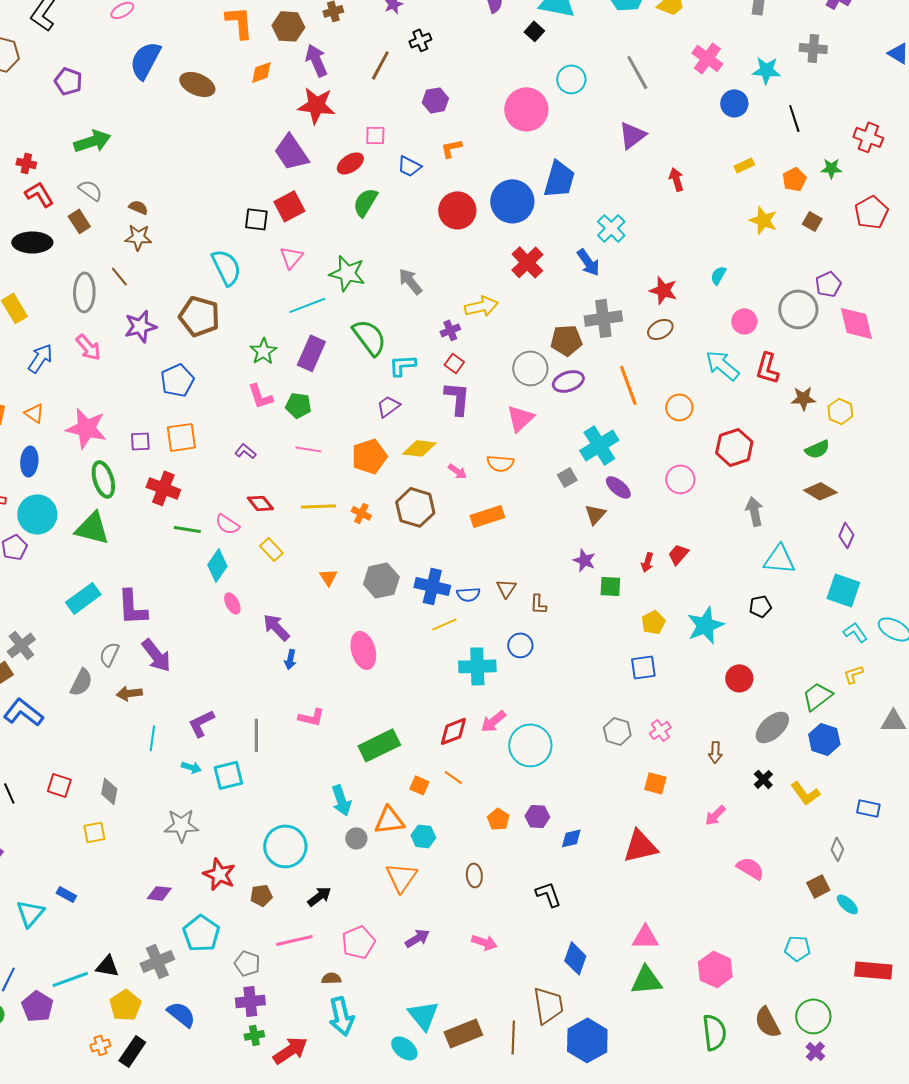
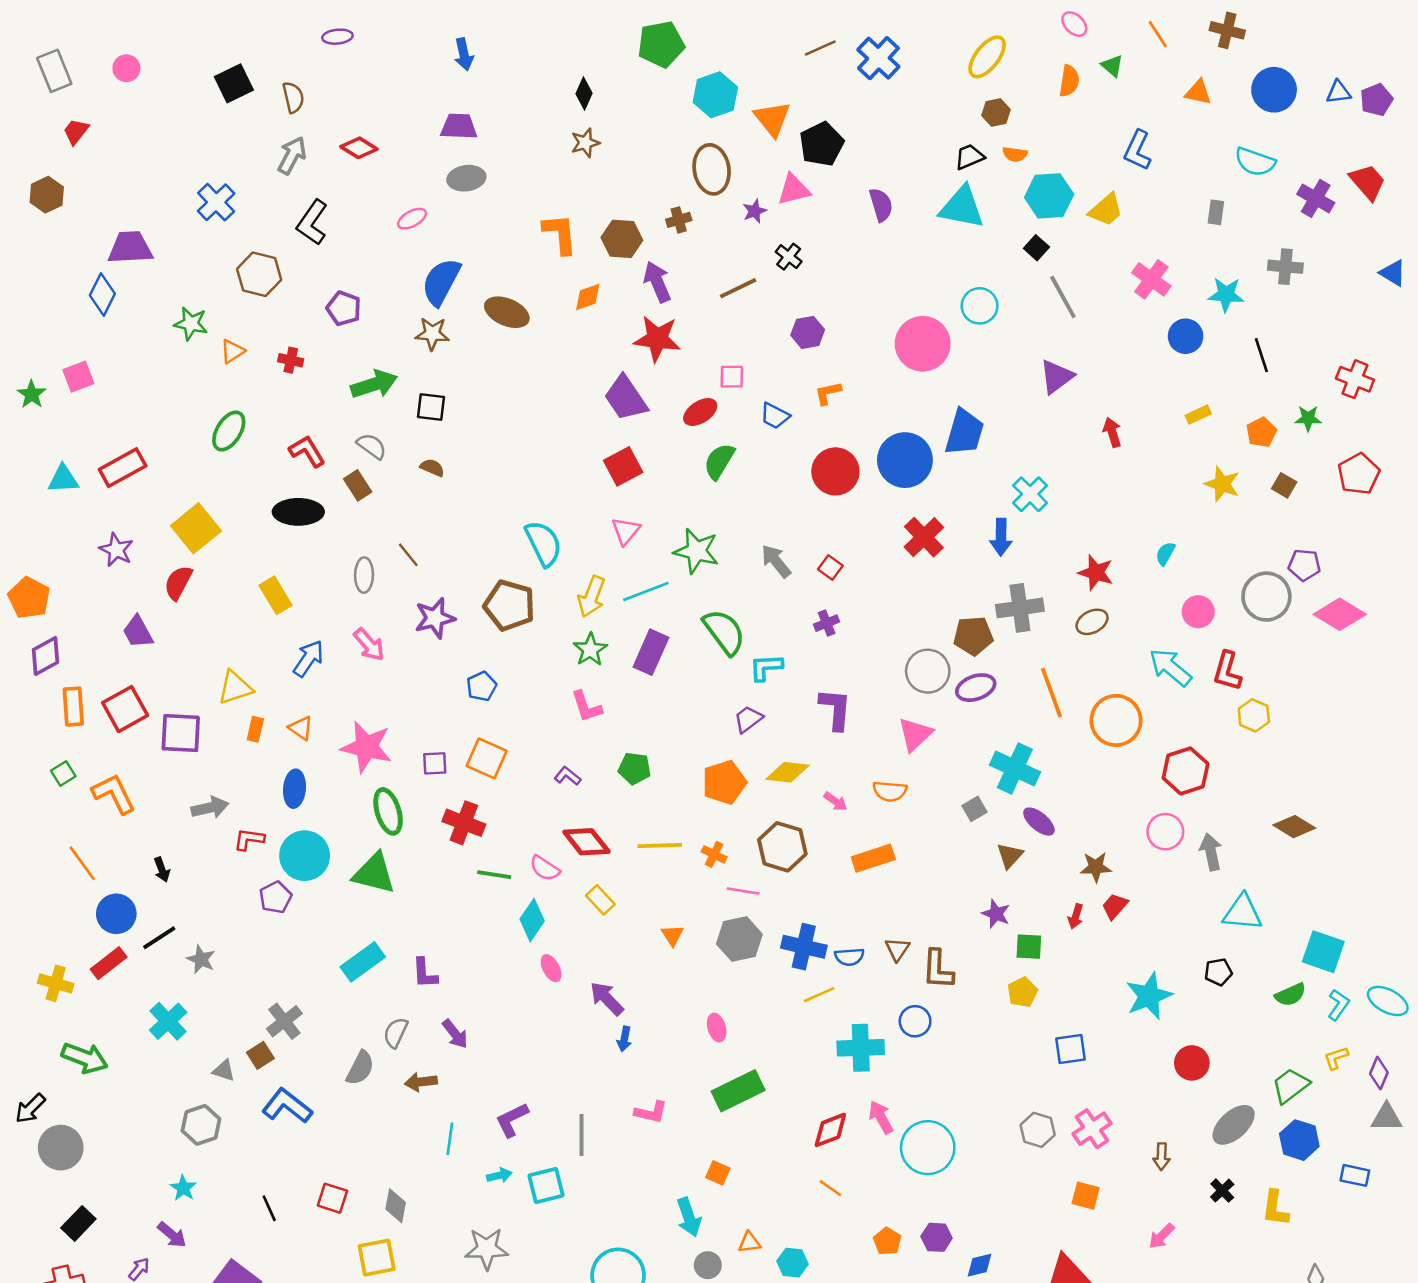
black square: (534, 31) -> (1036, 248), moved
black cross: (420, 40) -> (789, 257), turned -30
brown line: (380, 65) -> (738, 288), turned 36
red cross: (26, 163) -> (291, 360), moved
black square: (256, 219) -> (431, 407), moved
brown star: (138, 237) -> (432, 334), moved
blue arrow: (588, 262) -> (1001, 537), turned 36
purple pentagon: (828, 284) -> (1304, 565), turned 30
gray ellipse: (84, 292) -> (364, 575), size x0.7
yellow arrow: (481, 306) -> (592, 597), moved, turned 124
pink diamond: (856, 323) -> (1340, 614), turned -45
red square: (454, 363) -> (830, 567), moved
blue pentagon: (177, 380) -> (482, 686), size x0.7
brown star: (803, 398) -> (1096, 867), moved
green pentagon: (298, 405) -> (634, 768), moved
orange circle: (679, 407) -> (1116, 720), size x1.5
yellow hexagon: (840, 411) -> (1254, 715), moved
orange square: (181, 437) -> (487, 758), turned 32
cyan cross: (599, 445) -> (1015, 768), turned -33
pink line: (308, 449) -> (743, 891), moved
green semicircle: (817, 449) -> (1290, 995), moved
pink circle: (680, 479) -> (1165, 832), moved
red diamond: (260, 503) -> (586, 842), size x1.4
purple diamond: (846, 535) -> (1379, 1073), moved
brown L-shape: (538, 604) -> (938, 969), size x1.6
purple L-shape: (132, 607) -> (425, 973), size x0.7
yellow pentagon: (653, 622) -> (1022, 992), moved
cyan L-shape: (855, 632) -> (1338, 1005), turned 70
pink ellipse: (363, 650) -> (717, 1028), size x0.6
purple arrow: (156, 655) -> (455, 1034), size x0.7
pink arrow: (493, 721) -> (881, 1117), turned 100
pink cross: (660, 730) -> (1092, 1129), size x1.4
green rectangle: (379, 745) -> (738, 1091), moved
cyan arrow: (191, 767) -> (499, 1175), turned -30
orange square: (419, 785) -> (718, 1173), moved
yellow L-shape: (805, 793) -> (1275, 1208), turned 44
blue rectangle: (868, 808) -> (1355, 1175), moved
orange triangle: (389, 820) -> (749, 1242), size x0.6
yellow square: (94, 832) -> (377, 1258), size x1.4

